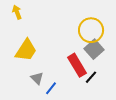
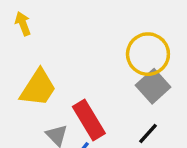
red rectangle: (77, 65) -> (89, 120), moved

